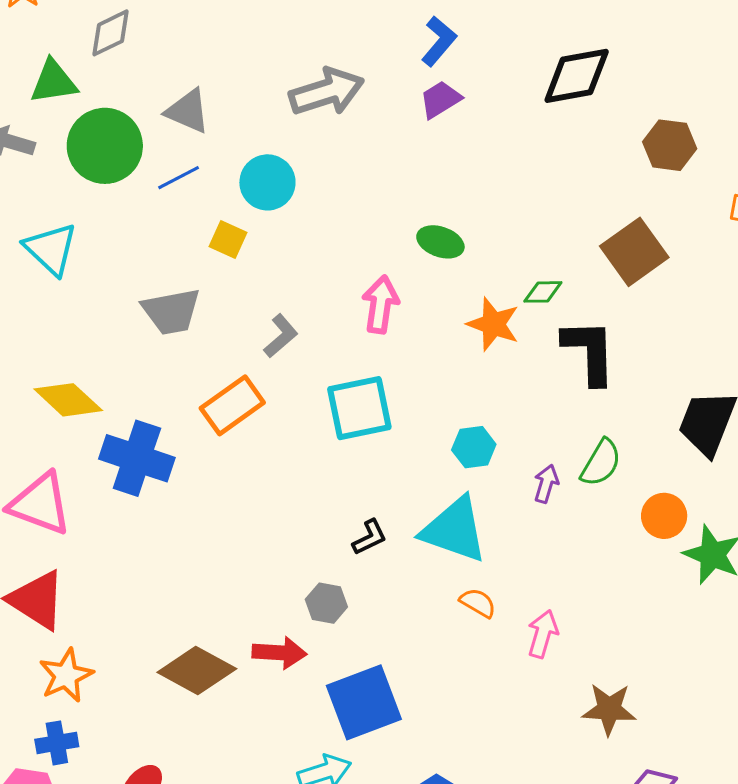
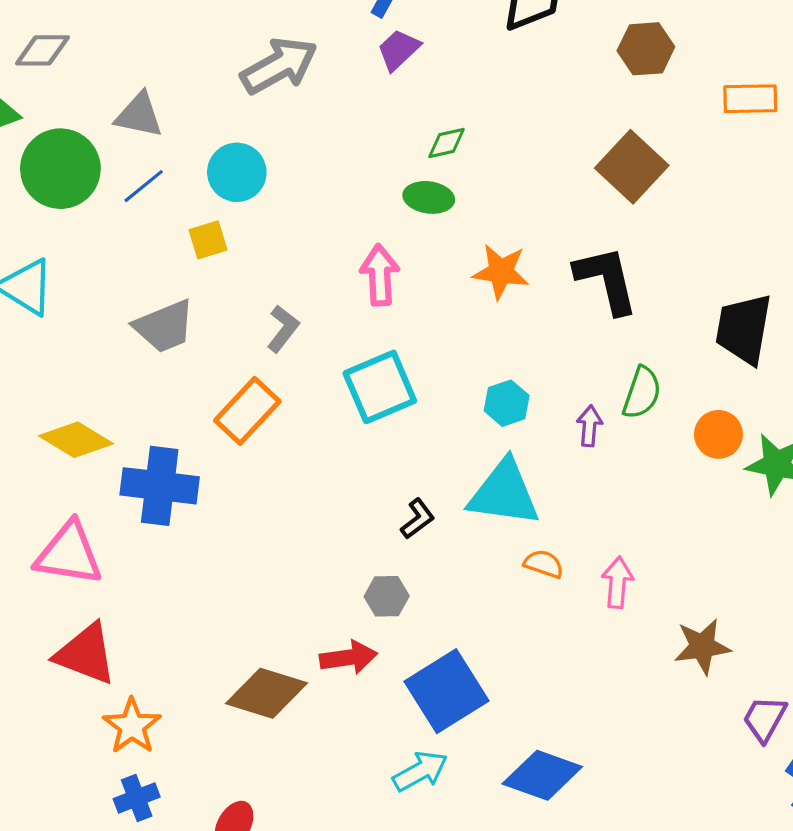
gray diamond: (110, 33) -> (42, 50), turned 38
yellow square: (228, 240) -> (208, 240), turned -30
green diamond: (543, 292) -> (446, 143), moved

